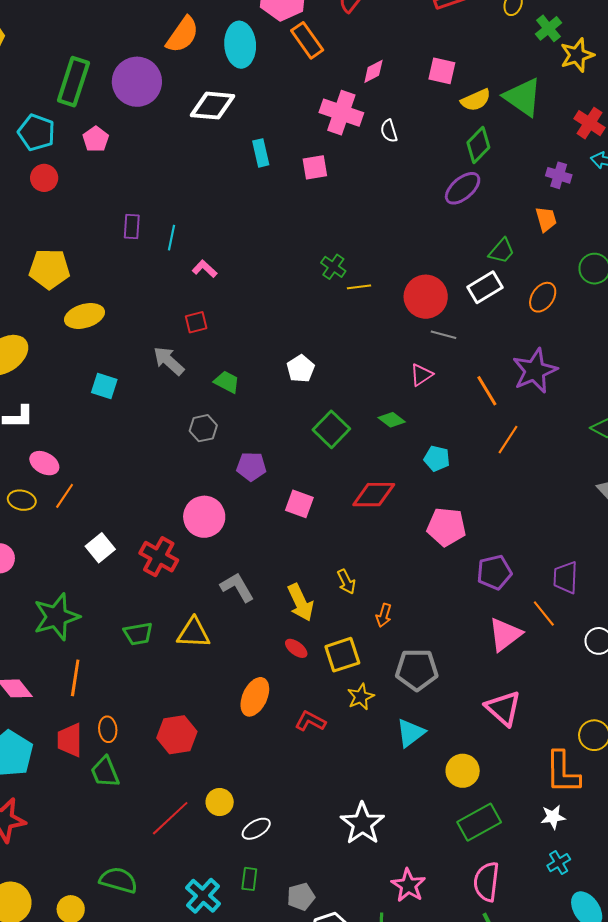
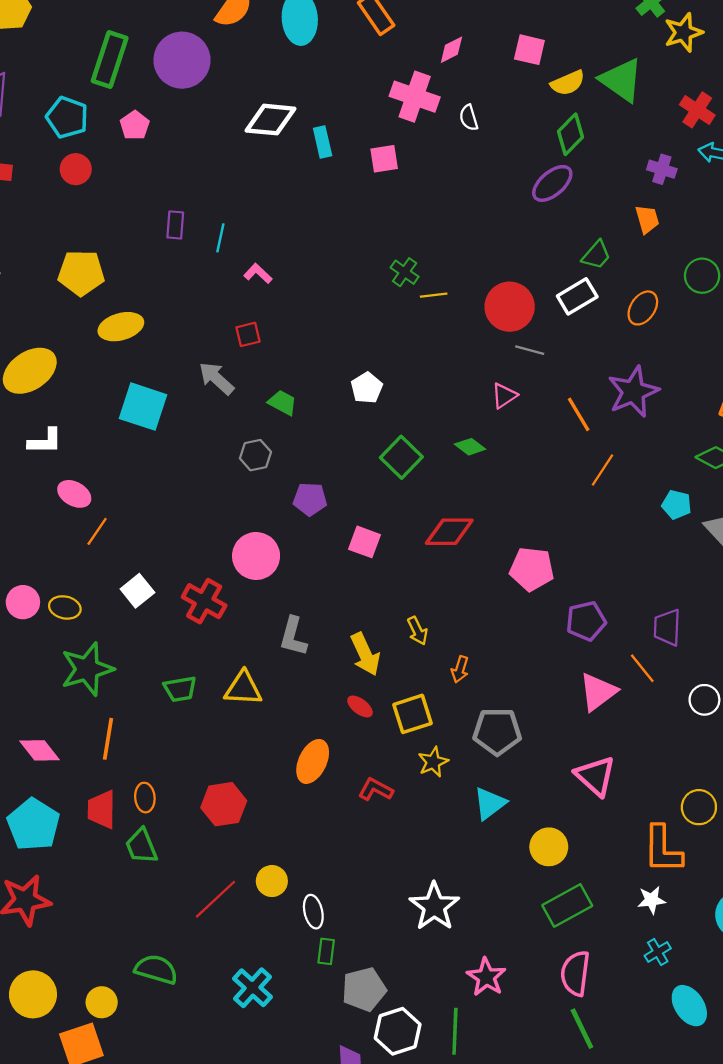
white diamond: (212, 106) -> (271, 120), moved
cyan square: (104, 386) -> (143, 407), size x1.6
cyan pentagon: (437, 459) -> (677, 505), moved
yellow ellipse: (22, 500) -> (65, 607), moved
gray L-shape: (237, 587) -> (293, 636), turned -135
white ellipse: (256, 829) -> (313, 912), turned -72
green rectangle: (249, 879) -> (326, 951), moved
gray pentagon: (301, 897) -> (364, 989), size x1.4

